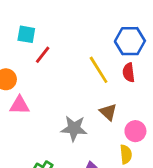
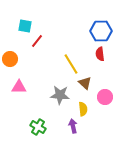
yellow line: (99, 70) -> (71, 64), moved
pink triangle: (19, 105) -> (19, 87), moved
yellow semicircle: (126, 154) -> (83, 109), moved

